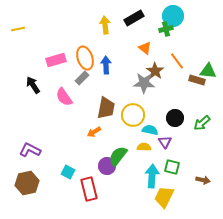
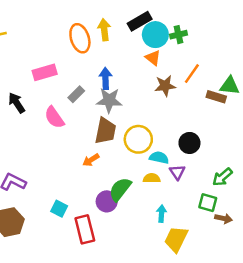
cyan circle: (173, 16) -> (155, 35), moved
orange ellipse: (85, 58) -> (80, 38), moved
orange line: (177, 61) -> (192, 74), turned 72
brown star: (155, 71) -> (165, 86), turned 30
gray star: (144, 83) -> (109, 100), moved
green arrow: (202, 123) -> (222, 177), moved
green square: (172, 167) -> (208, 203), moved
cyan arrow: (152, 176) -> (161, 214), size x0.6

